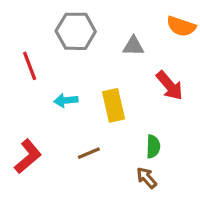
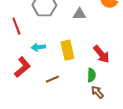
red arrow: (170, 86) -> (101, 54), moved
red L-shape: (28, 156) -> (22, 67), moved
brown arrow: (147, 178) -> (97, 92), moved

